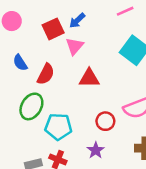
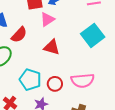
cyan pentagon: (58, 127) -> (30, 80), moved

